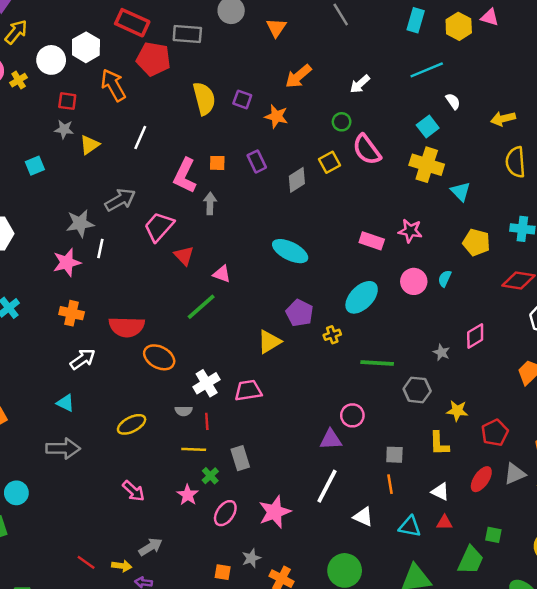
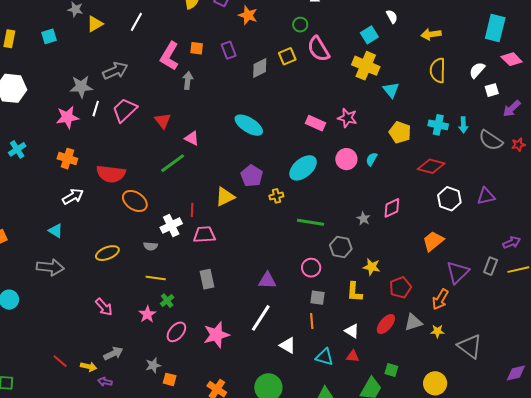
pink trapezoid: (159, 227) -> (125, 110), moved
pink circle: (352, 415) -> (311, 268), moved
red line: (207, 421) -> (192, 210), moved
gray rectangle: (240, 458) -> (207, 279), moved
gray star: (251, 558) -> (153, 365), moved

